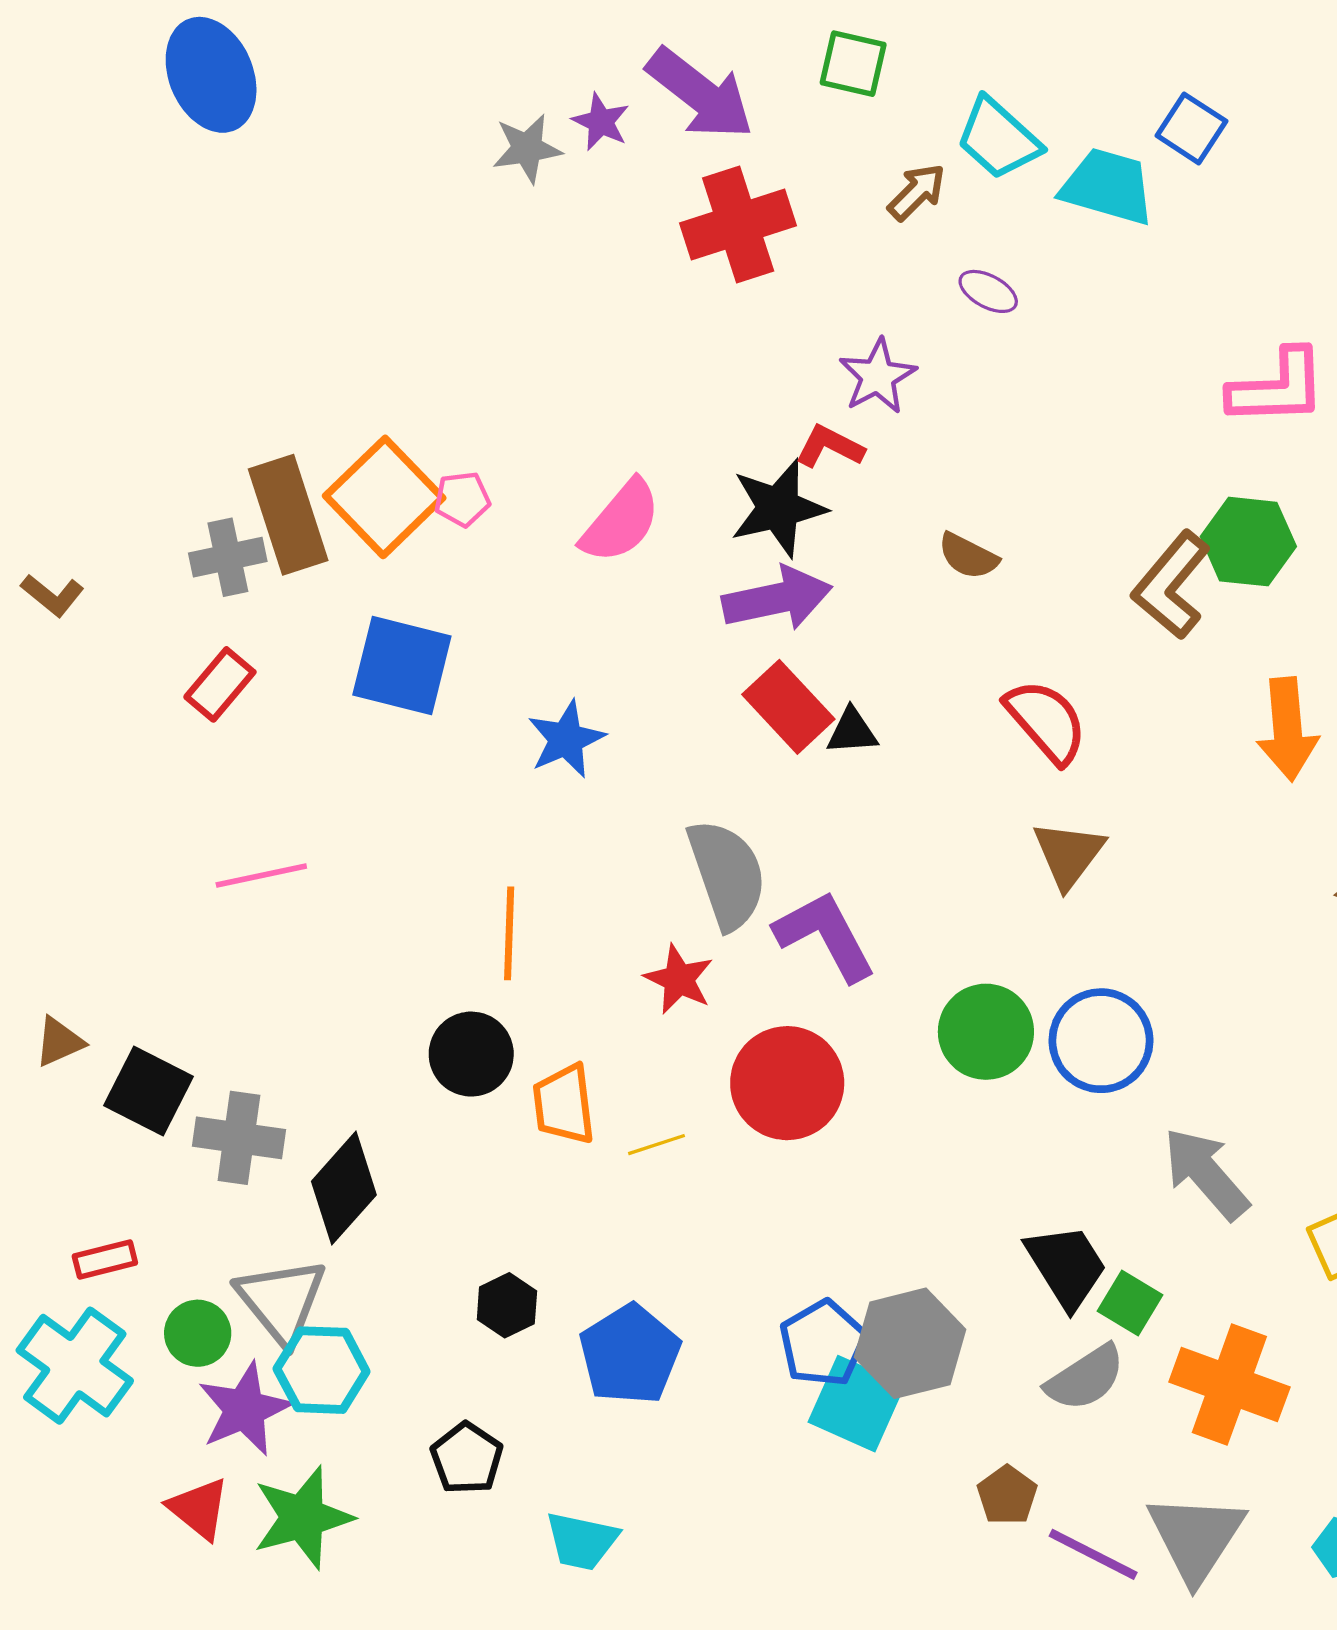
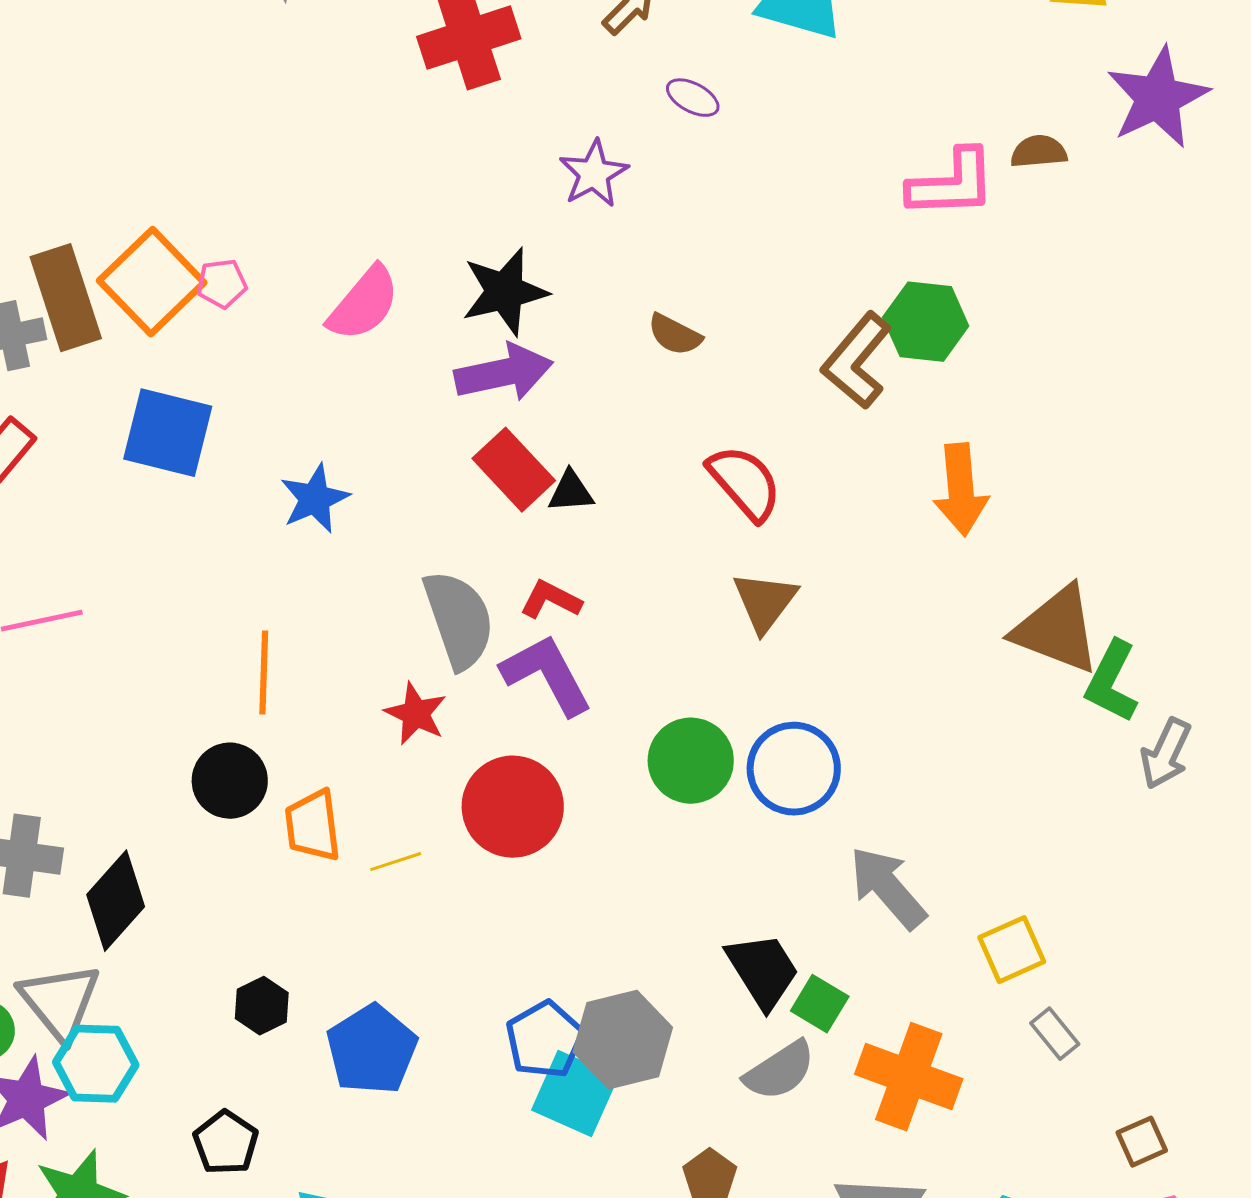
red L-shape: (830, 447) -> (551, 600), moved

